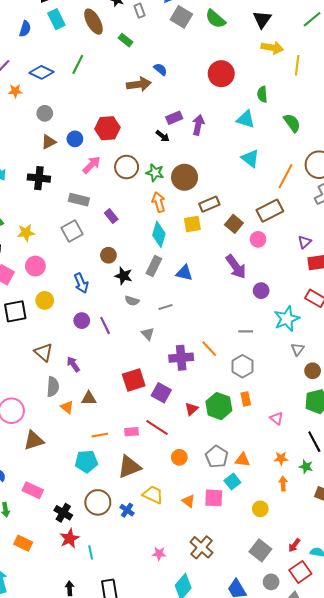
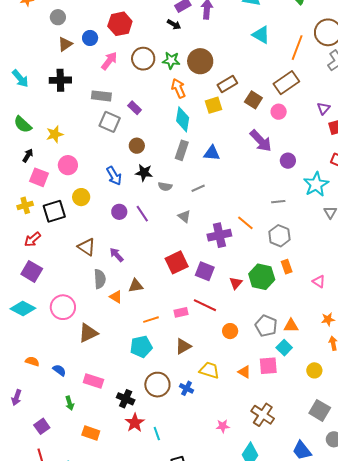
gray square: (72, 231) -> (110, 122), moved, turned -30
black star: (124, 276) -> (144, 173), moved
brown triangle: (129, 467) -> (183, 346), size x0.7

